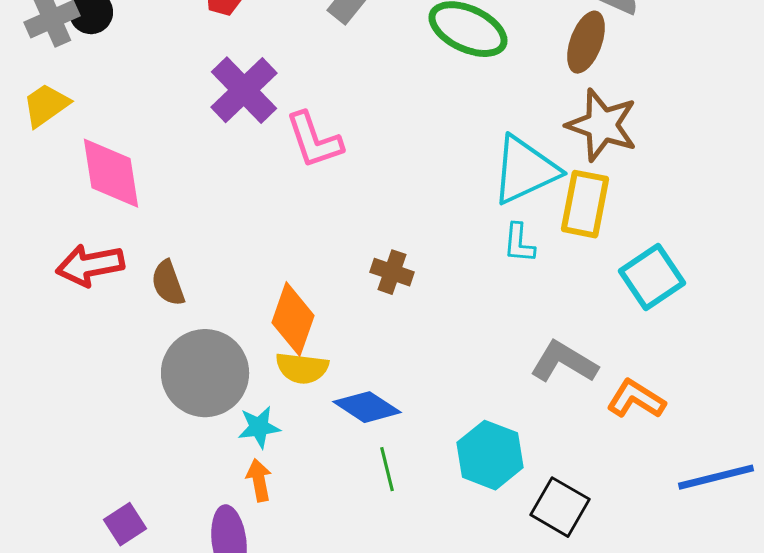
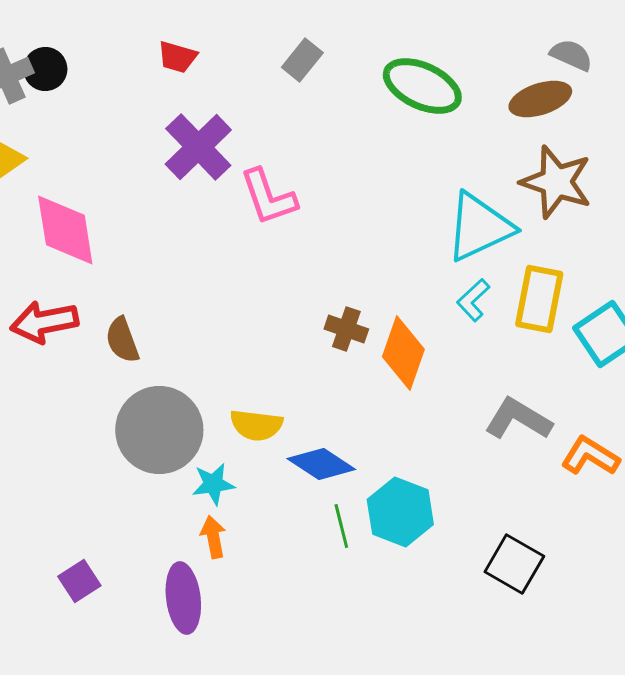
brown ellipse: (586, 42) -> (540, 99), turned 52
yellow rectangle: (585, 204) -> (539, 299), moved
cyan L-shape: (519, 243) -> (473, 300), turned 42
orange diamond: (293, 319) -> (403, 353), moved
cyan hexagon: (490, 455) -> (400, 512), moved

